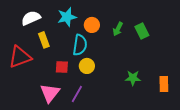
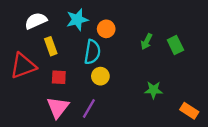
green arrow: (118, 29) -> (147, 42), moved
green rectangle: (142, 31) -> (175, 45), moved
red square: (62, 67) -> (59, 77), moved
orange rectangle: (164, 84) -> (189, 111), moved, turned -56

